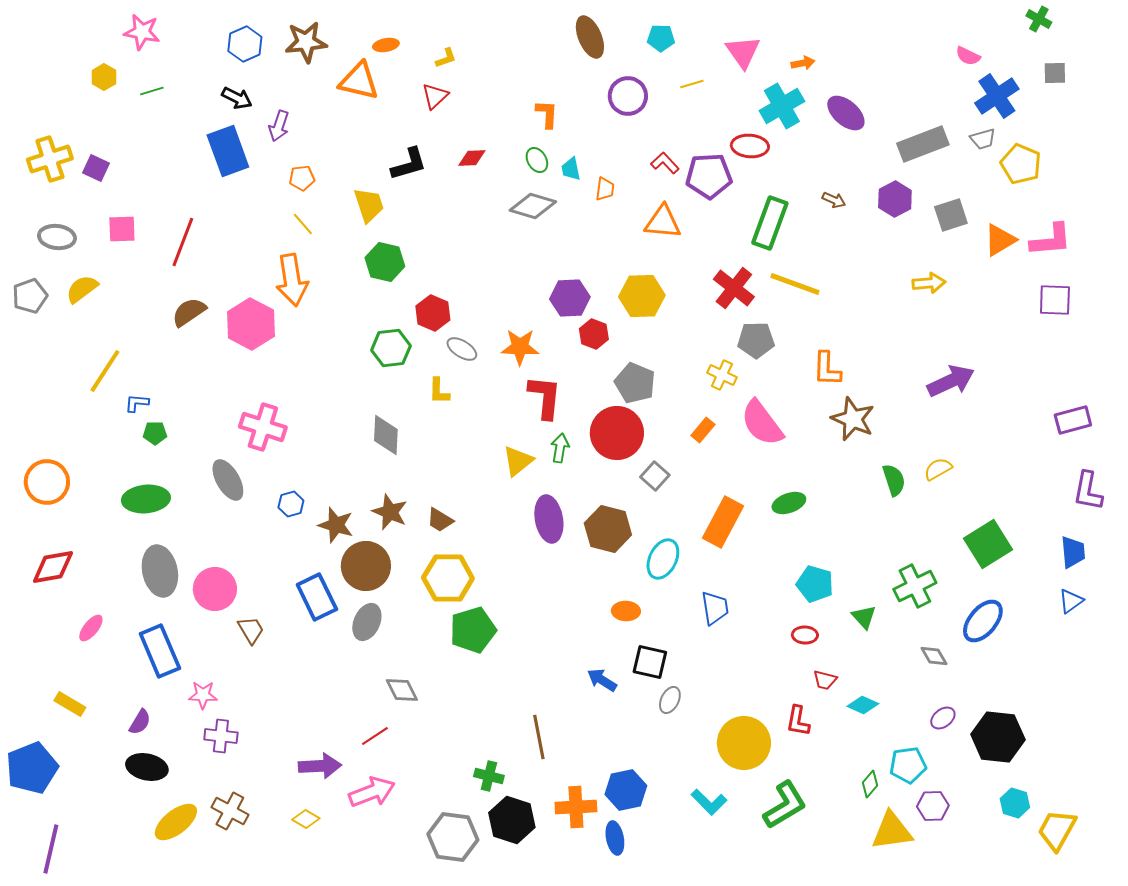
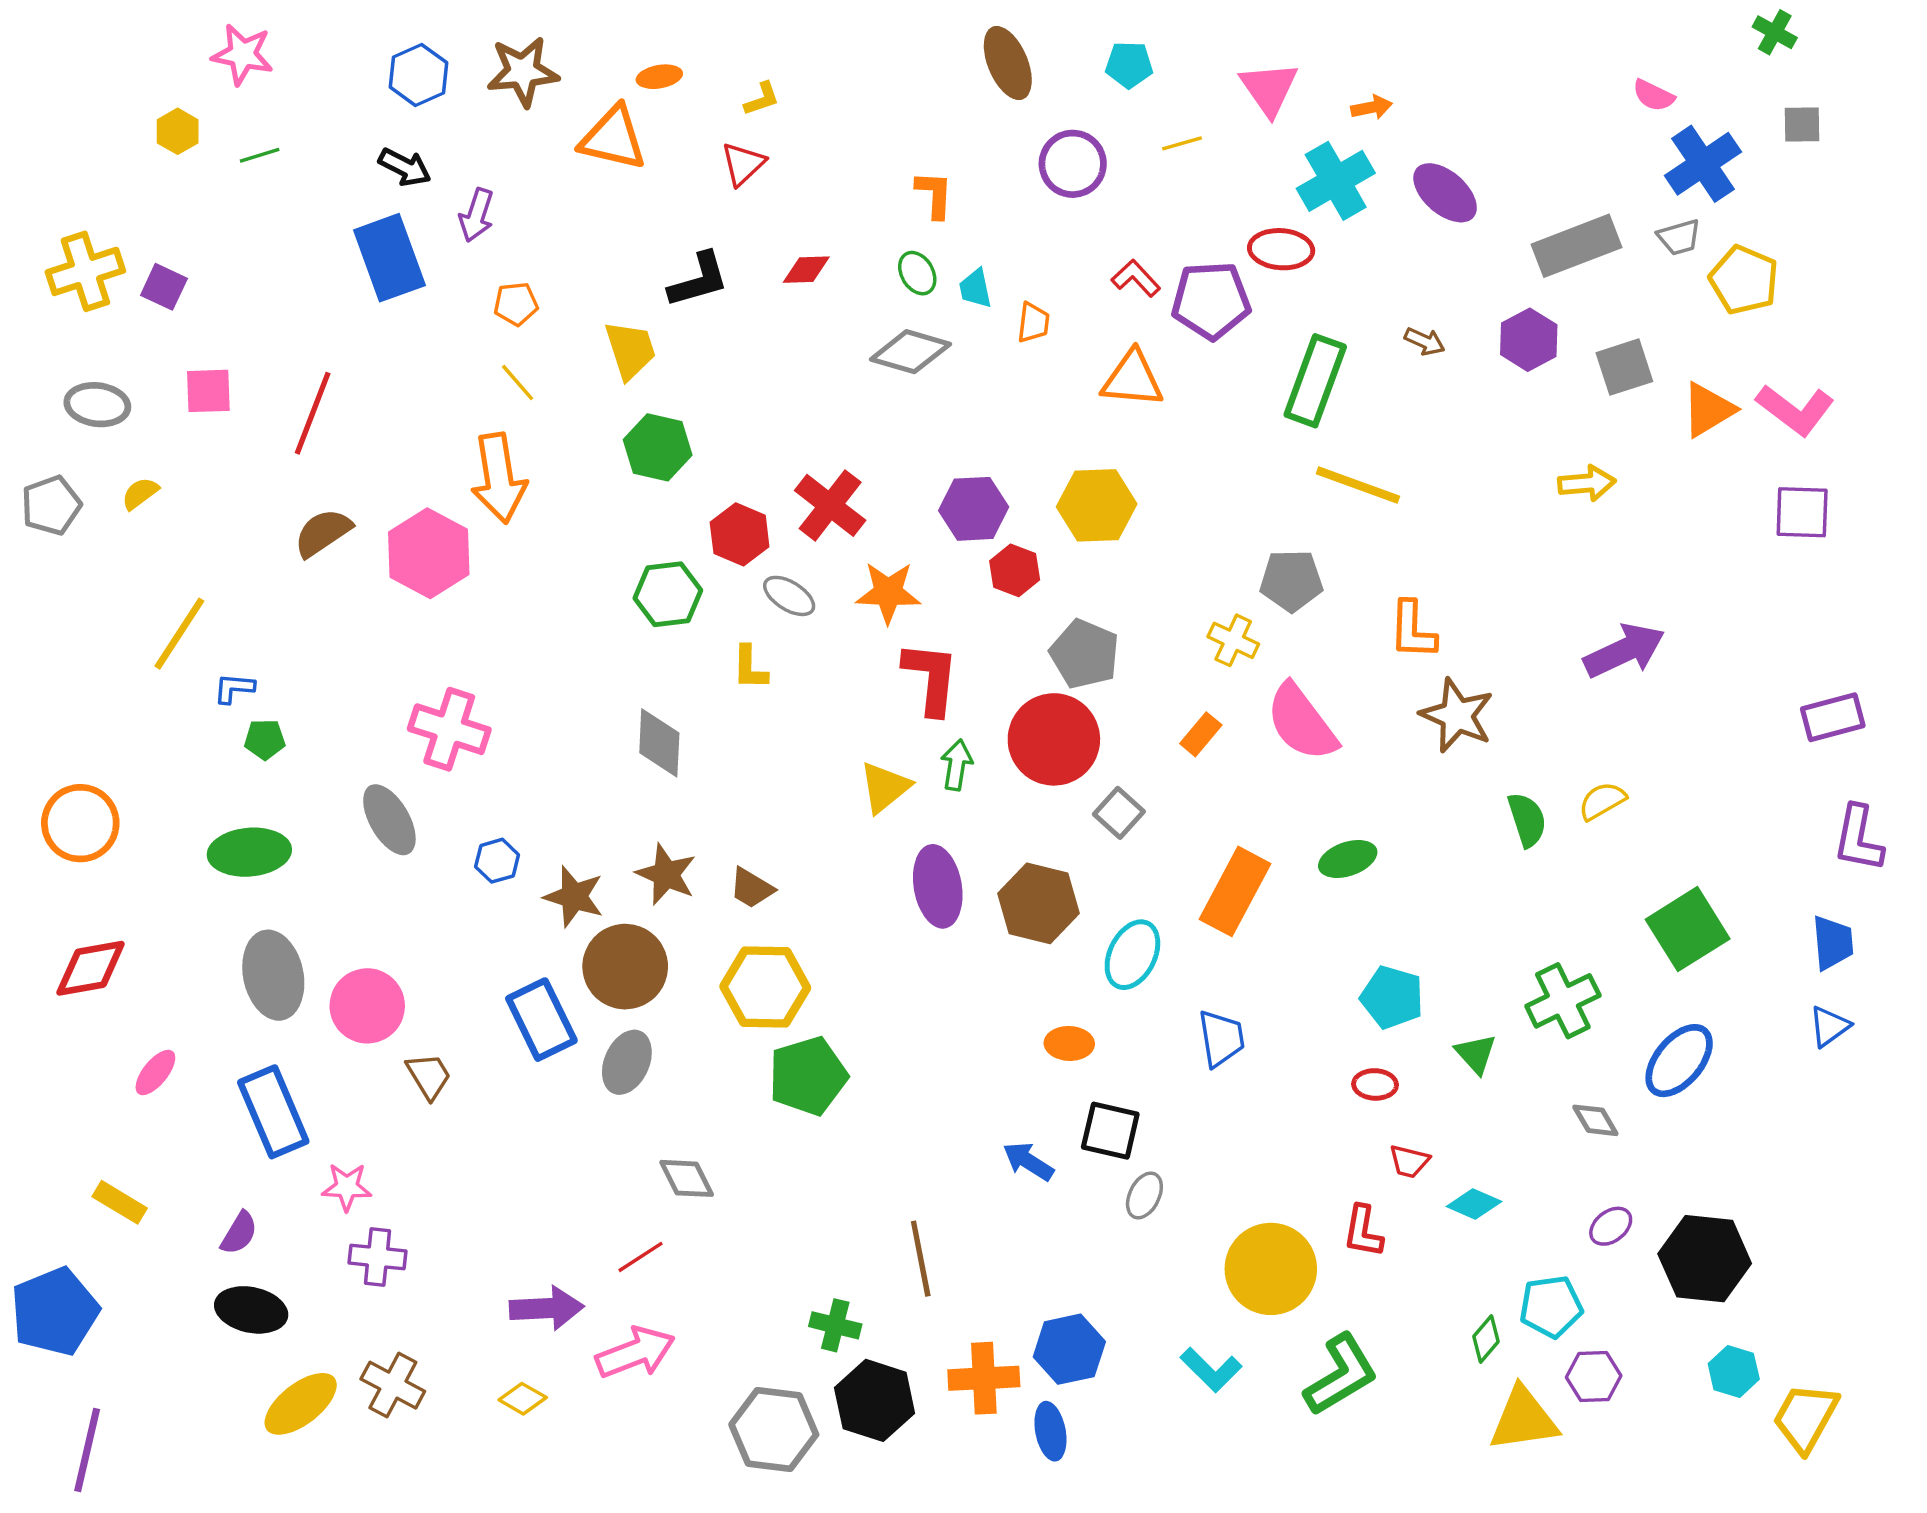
pink L-shape: (1051, 240) -> (1795, 410), turned 42
red cross: (734, 288) -> (830, 505), moved
yellow semicircle: (82, 289) -> (140, 493), size x0.7

